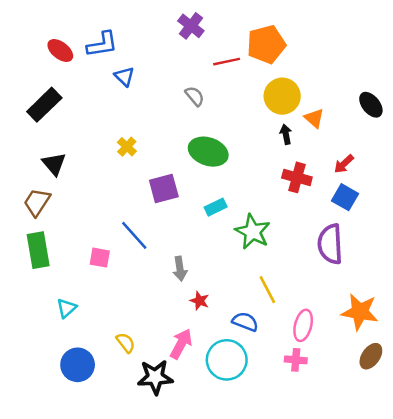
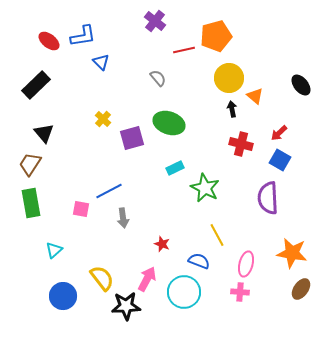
purple square: (164, 189) -> (132, 138), moved
blue line: (134, 235) -> (109, 191), turned -76
gray arrow: (180, 269) -> (123, 218), moved
yellow semicircle: (126, 343) -> (102, 278), size x1.5

